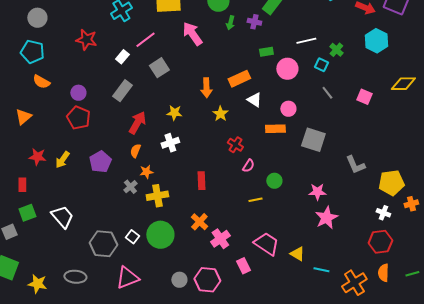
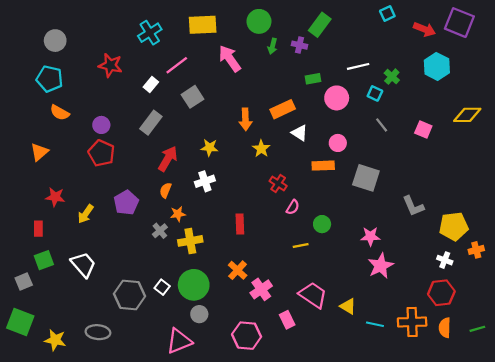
yellow arrow: (62, 160) -> (86, 214), moved
pink triangle: (127, 278) -> (179, 341), moved
gray circle: (179, 280) -> (199, 314), moved
orange cross: (354, 283) -> (412, 322), moved, turned 30

